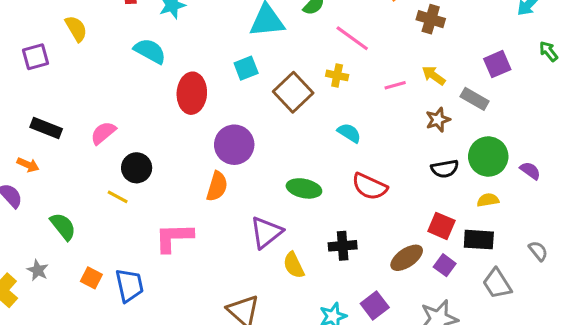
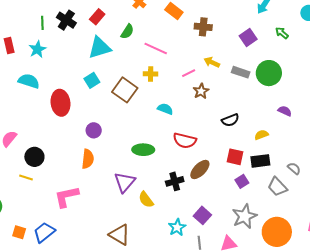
purple square: (497, 64) -> (248, 37), moved
brown star: (438, 120) -> (201, 91), moved
purple circle: (234, 145) -> (94, 130), size x0.6
green circle: (488, 157) -> (269, 73), moved
gray semicircle: (538, 251) -> (294, 168), moved
brown ellipse: (407, 258) -> (200, 169), moved
purple square: (445, 265) -> (242, 181), turned 32
blue trapezoid: (129, 285) -> (44, 232), turned -105

